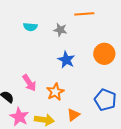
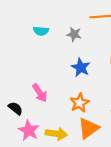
orange star: (55, 92) -> (80, 103), moved
orange triangle: (73, 115) -> (88, 128), size x1.5

